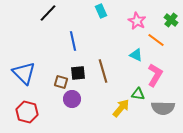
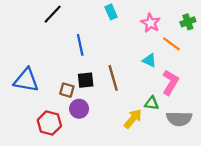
green cross: (171, 20) -> (188, 22), turned 32
blue triangle: (24, 73) -> (26, 80), turned -35
red hexagon: (27, 112) -> (49, 123), moved

